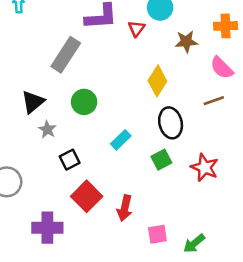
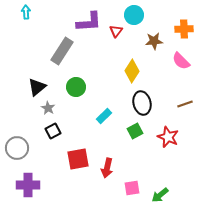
brown line: (214, 101) -> (185, 104), moved
black square: (70, 160) -> (53, 131), moved
red square: (87, 196) -> (78, 159), turned 35
purple cross: (47, 228) -> (28, 185), moved

